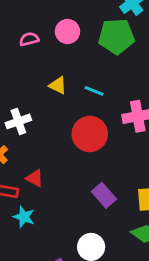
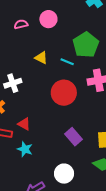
green pentagon: (116, 36) -> (86, 45), moved, turned -30
cyan star: (24, 217) -> (25, 149), moved

